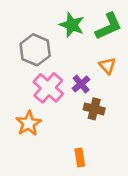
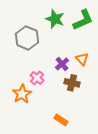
orange triangle: (107, 66) -> (82, 59), moved
pink cross: (48, 88) -> (37, 78), moved, size x0.6
orange rectangle: (80, 157) -> (61, 120), turned -48

